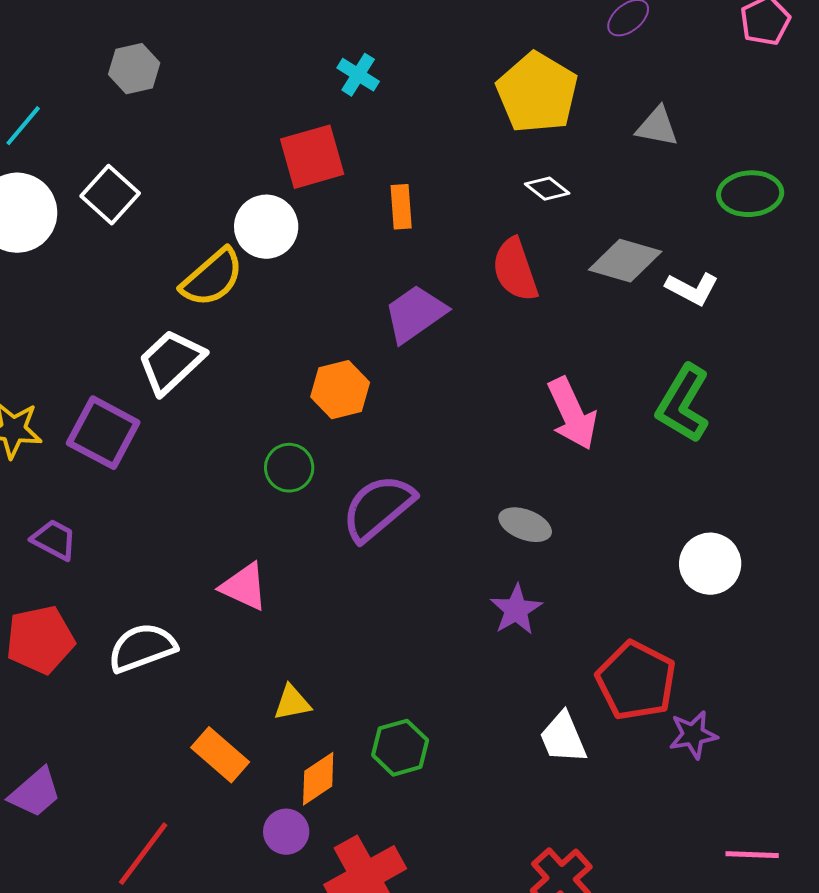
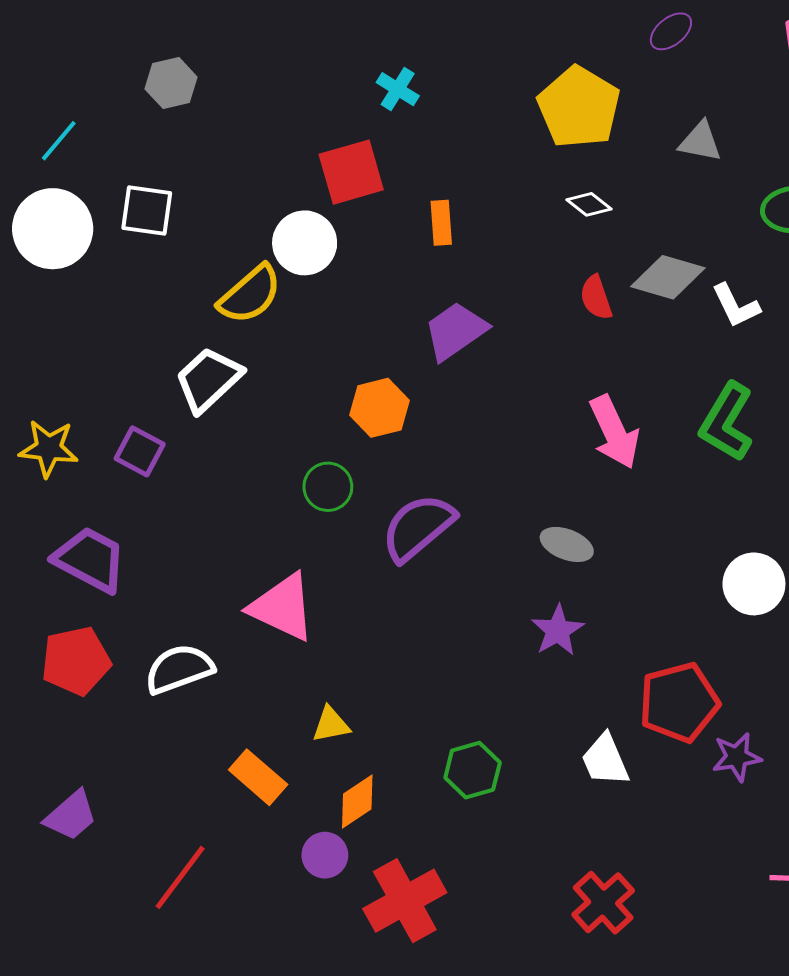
white square: (110, 195) -> (147, 210), turned -34
red semicircle: (515, 270) -> (596, 298), moved, size x0.7
white L-shape: (692, 289) -> (736, 306), turned 36
purple square: (103, 433) -> (140, 451), size x0.7
purple trapezoid: (54, 540) -> (90, 560), size x1.6
pink triangle: (244, 587) -> (282, 607), size x1.4
red pentagon: (636, 681) -> (679, 702), turned 30
green hexagon: (400, 748) -> (473, 770), moved

